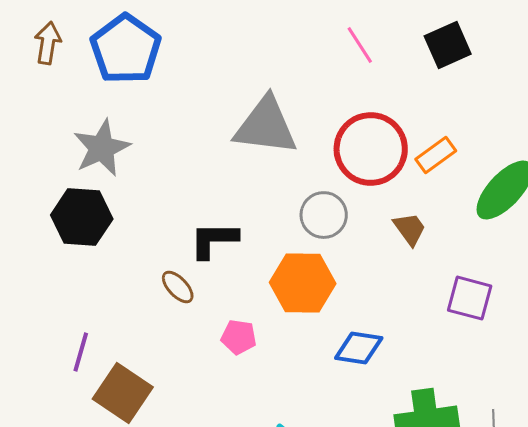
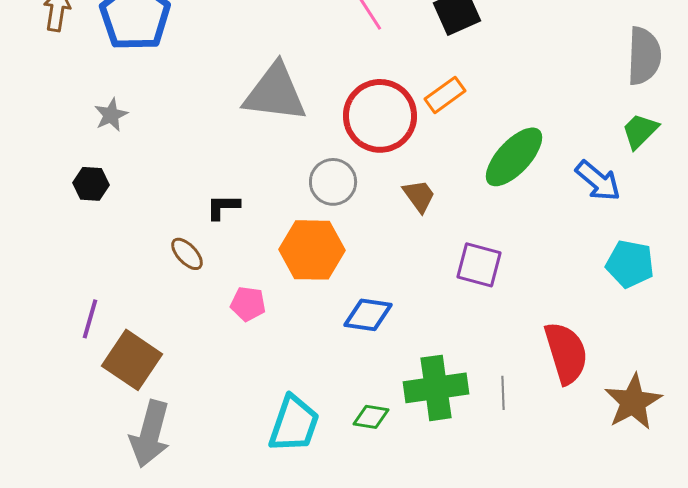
gray star: (102, 148) -> (111, 115), size x0.6
orange rectangle: (436, 155) -> (445, 95), moved
black hexagon: (82, 217) -> (91, 184), size x0.6
black L-shape: (214, 240) -> (223, 207), size x0.7

